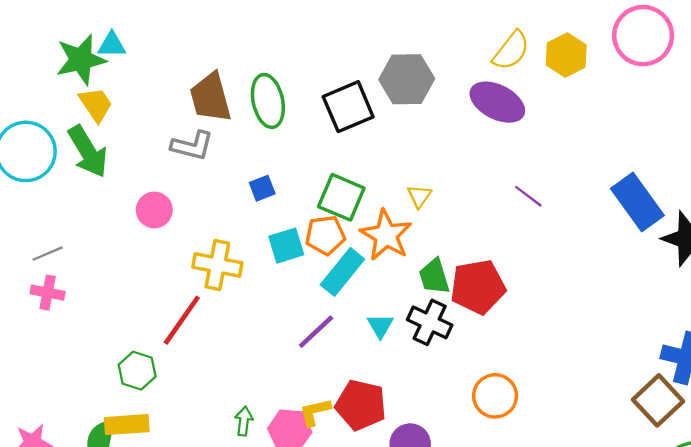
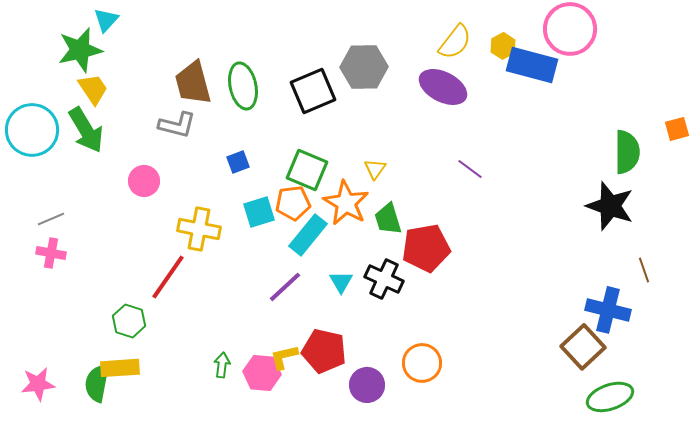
cyan triangle: (112, 45) -> (106, 20), moved, turned -48
yellow hexagon: (566, 55) -> (503, 46), size x0.7
blue rectangle: (637, 202) -> (532, 65), moved, turned -39
green trapezoid: (434, 277) -> (388, 219), moved
orange circle: (495, 396) -> (422, 363), moved

